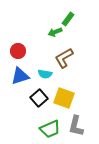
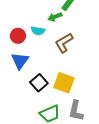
cyan semicircle: (45, 74) -> (38, 31), moved
blue triangle: (20, 76) -> (20, 61), turned -36

